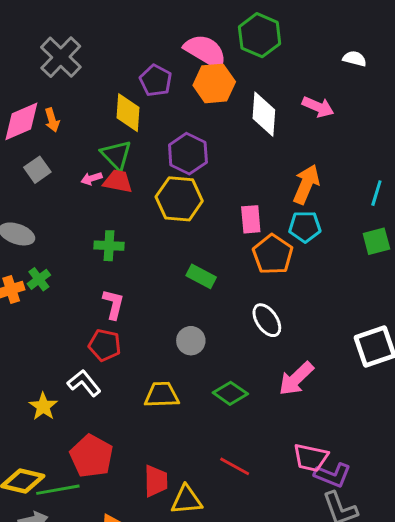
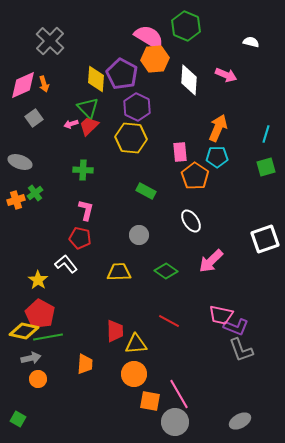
purple pentagon: (156, 81) -> (122, 74), moved, size x1.4
red trapezoid: (118, 181) -> (89, 126), turned -55
red pentagon: (91, 456) -> (40, 314), moved

